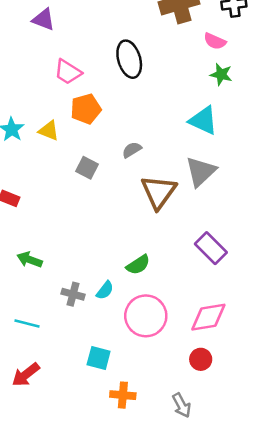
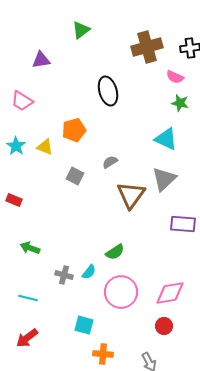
purple triangle: (44, 20) -> (41, 60), turned -30
pink trapezoid: (68, 72) -> (22, 101), moved
purple rectangle: (211, 248) -> (183, 224), moved, turned -40

